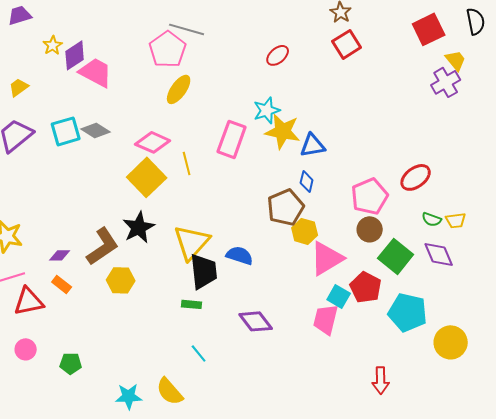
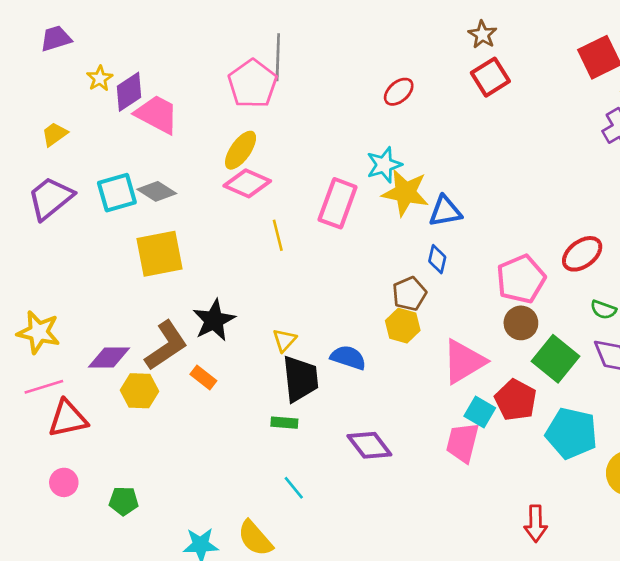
gray line: (187, 29) -> (278, 57), turned 76
yellow ellipse: (179, 89) -> (241, 150), moved
pink diamond: (153, 142) -> (247, 183), moved
yellow square: (147, 177) -> (159, 254), moved, turned 33
brown pentagon: (286, 207) -> (409, 294), size x0.7
yellow hexagon: (305, 231) -> (403, 326), moved
yellow triangle: (192, 242) -> (284, 340), size x0.5
purple diamond: (60, 255) -> (109, 358), size x1.5
yellow hexagon: (121, 280) -> (140, 391), moved
orange rectangle: (62, 284) -> (203, 377), moved

